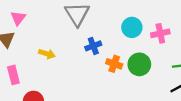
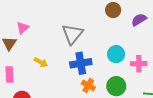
blue cross: (93, 46) -> (81, 63), size x1.5
orange cross: (114, 64) -> (88, 85), moved

